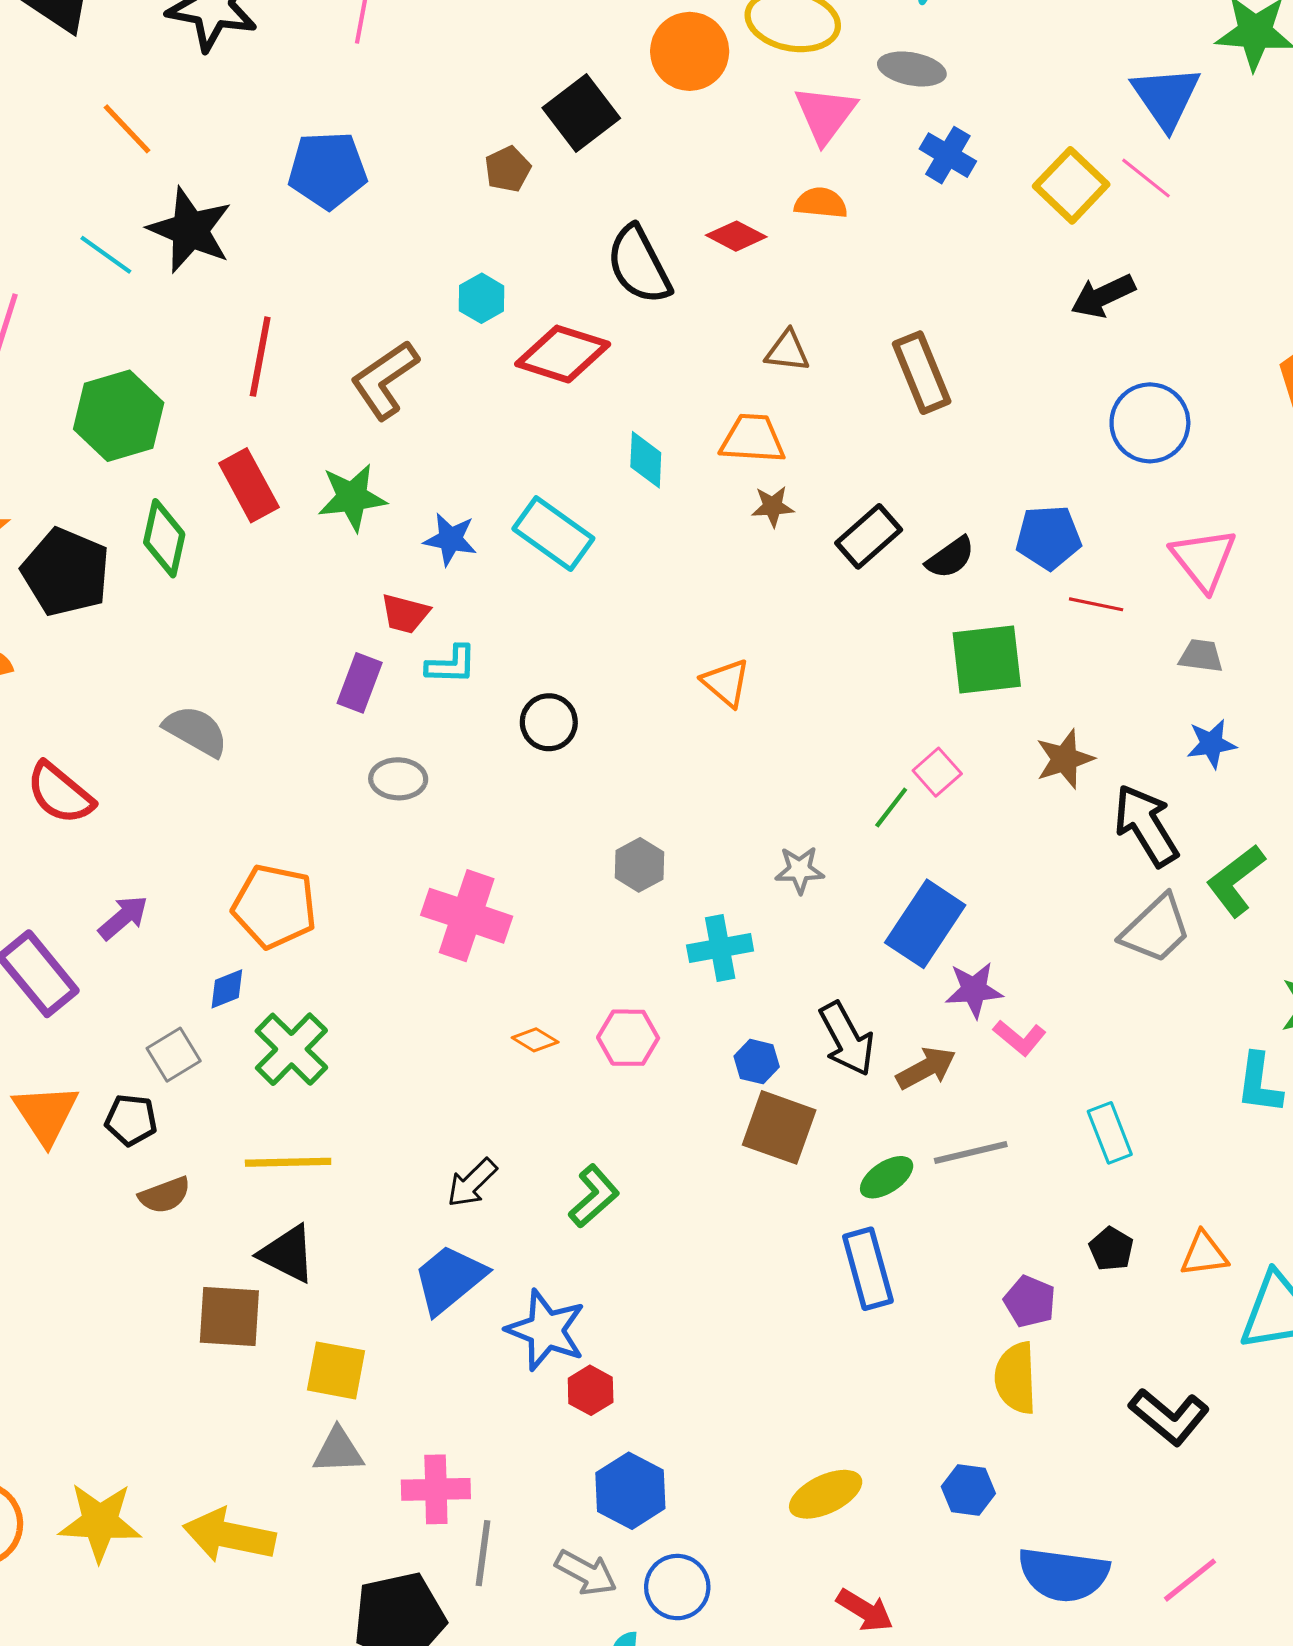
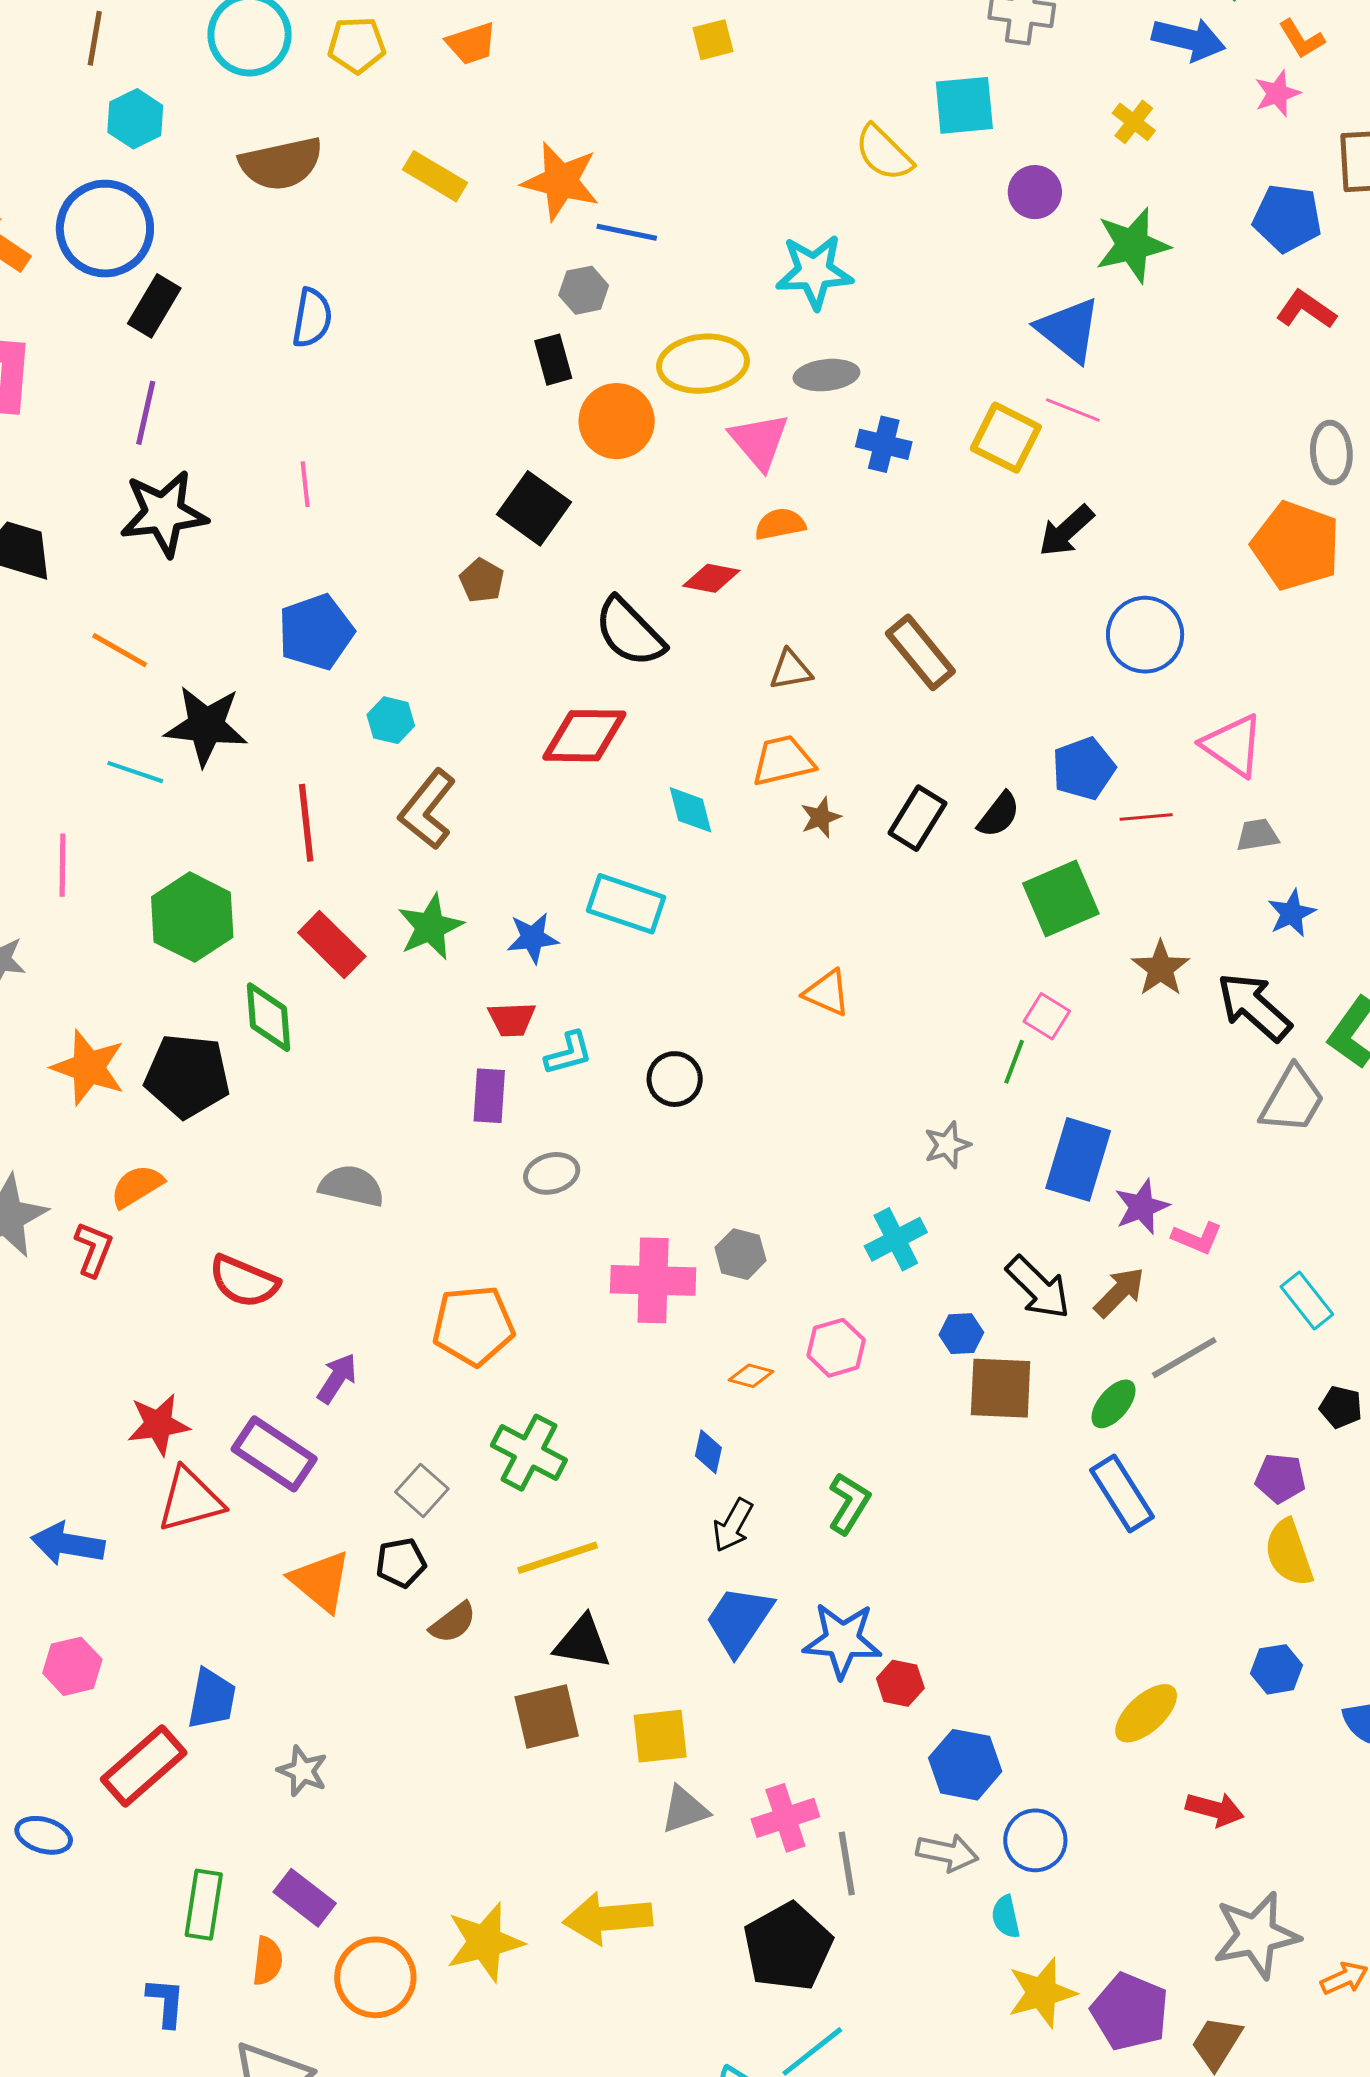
cyan hexagon: (482, 298) -> (391, 720), moved
gray hexagon: (639, 865) -> (740, 1254), moved
blue diamond: (227, 989) -> (708, 1452), moved, turned -39

